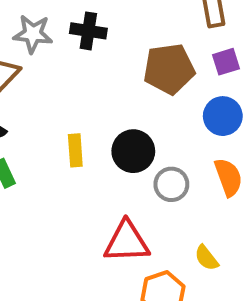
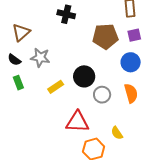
gray star: (33, 34) -> (40, 58), moved
yellow rectangle: (75, 150) -> (56, 87), moved, turned 56

